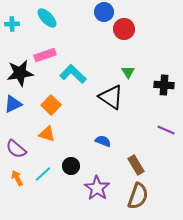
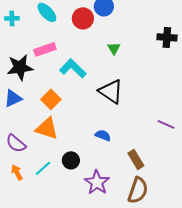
red circle: (124, 29) -> (83, 18), moved
green triangle: (128, 72) -> (114, 48), moved
black cross: (164, 85) -> (167, 37), moved
orange triangle: (47, 134) -> (47, 128), size x1.4

